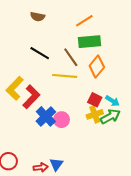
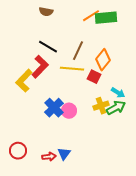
green rectangle: (90, 42) -> (106, 18), moved
brown line: (71, 57) -> (78, 51), turned 60
red L-shape: (31, 97) -> (40, 67), moved
red square: (95, 100) -> (94, 77), moved

